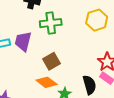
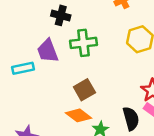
purple trapezoid: (23, 41) -> (48, 51), moved, turned -35

